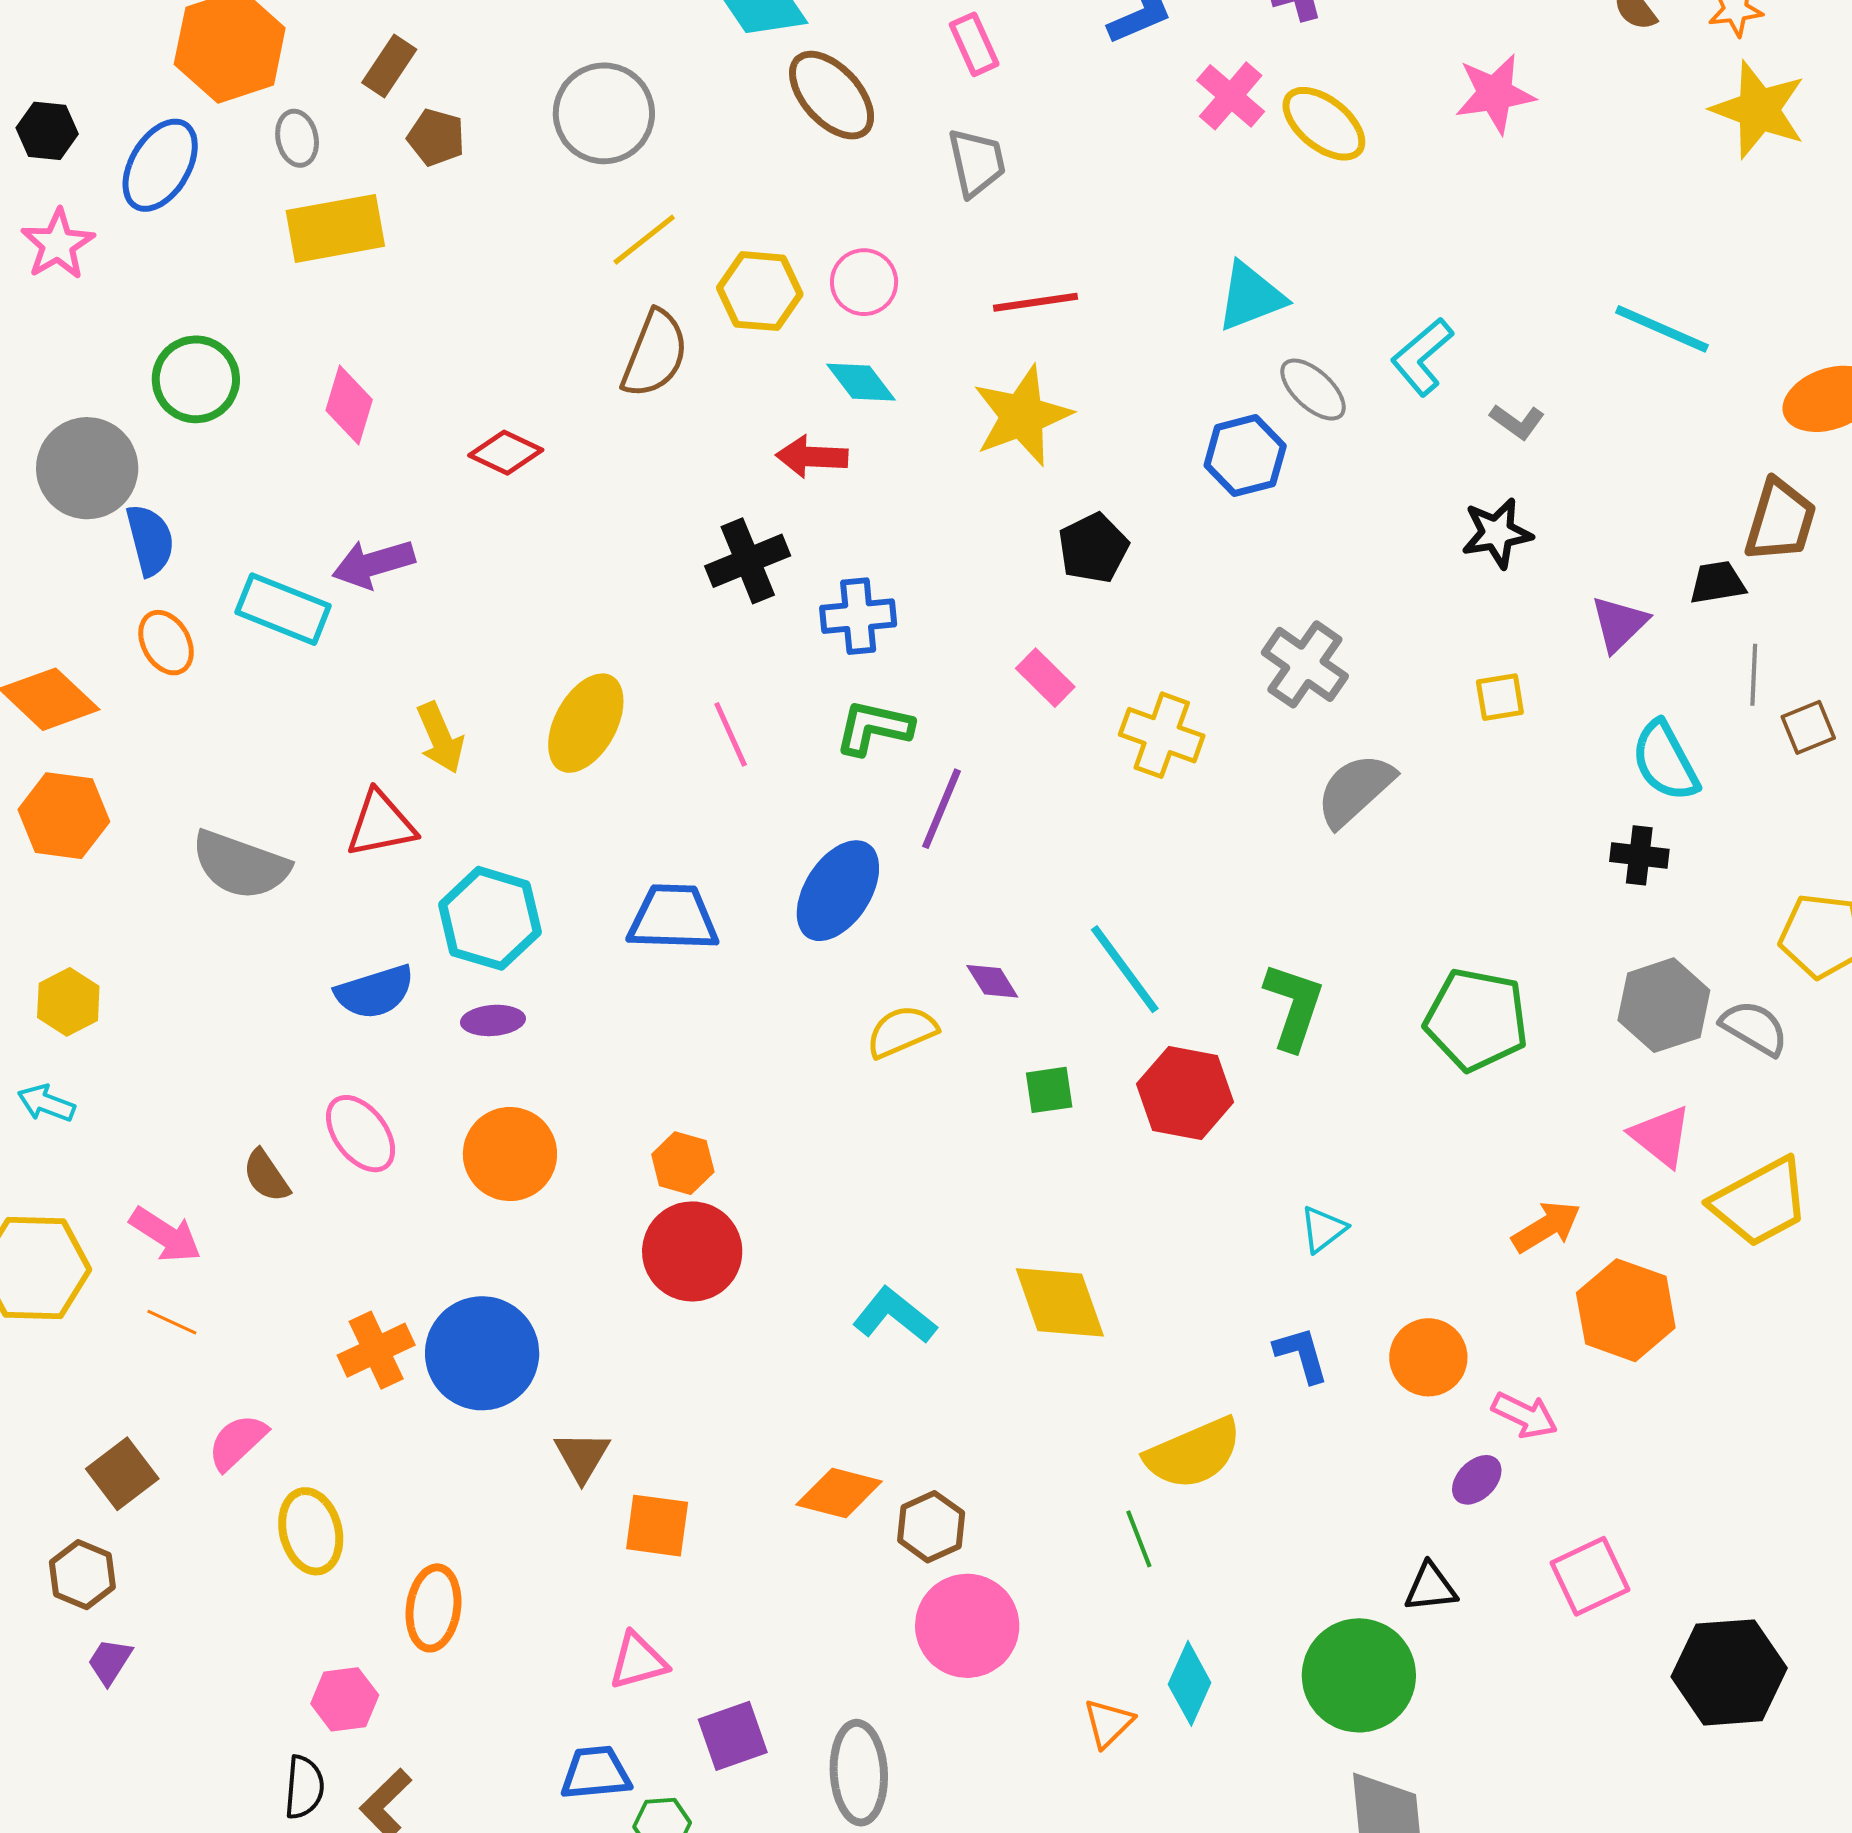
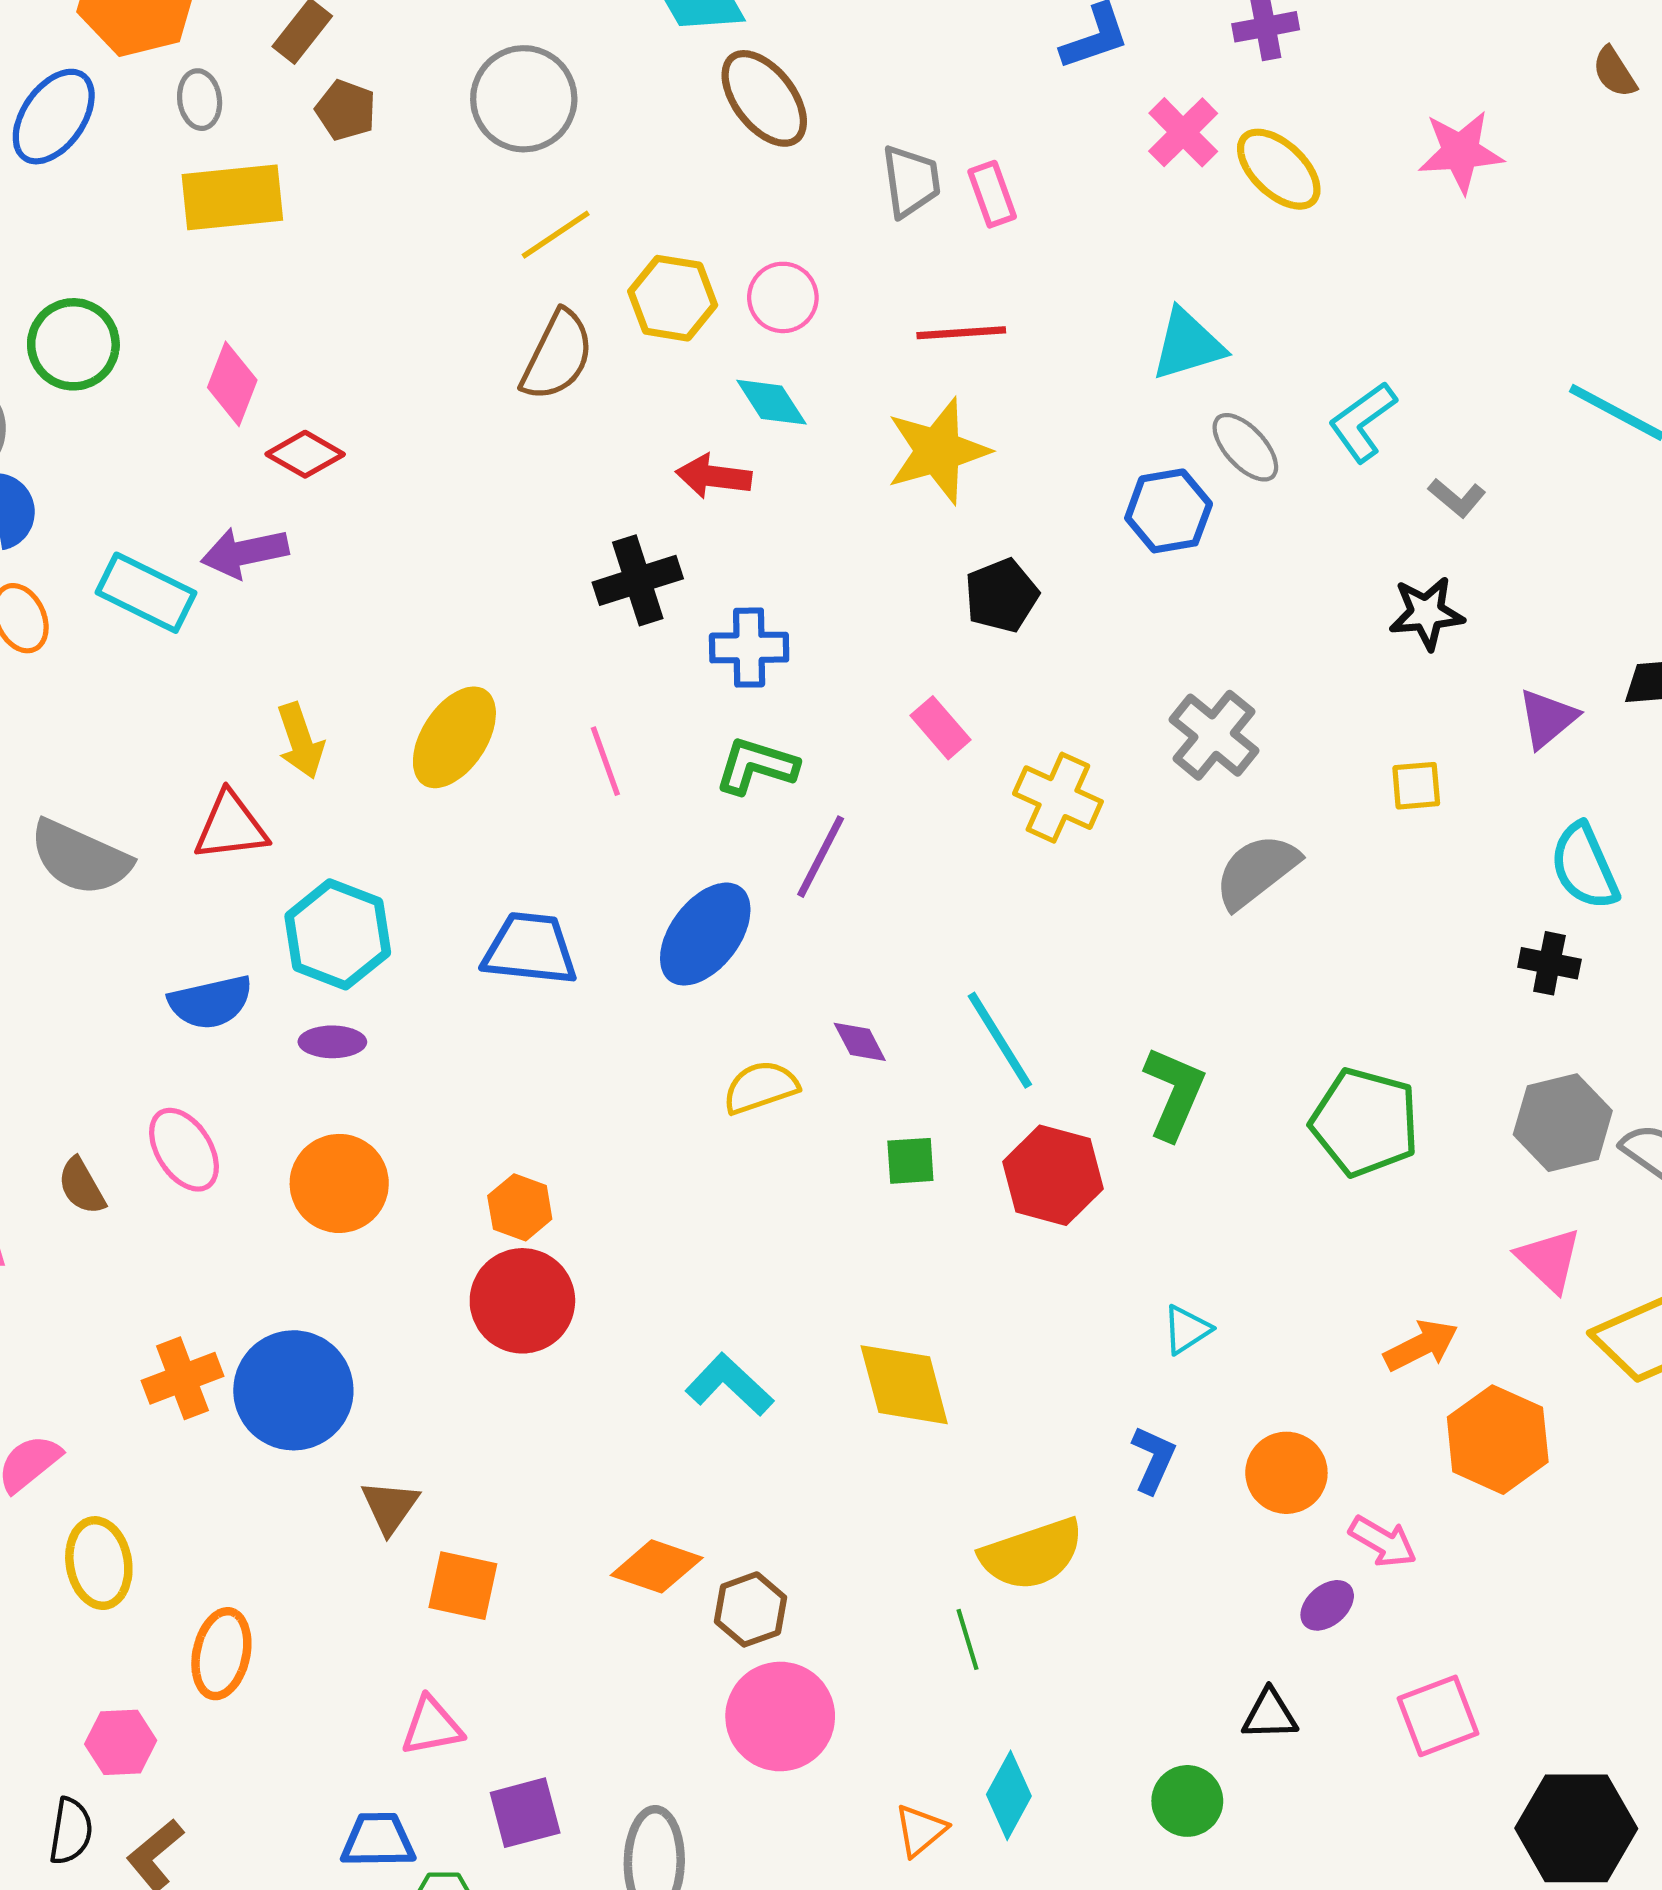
pink rectangle: (974, 44) -> (992, 194), moved
red diamond: (506, 453) -> (305, 454), moved
blue L-shape: (1301, 1355) -> (1153, 1459), turned 36
green circle: (1359, 1675) -> (1187, 1801), size x0.6

